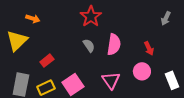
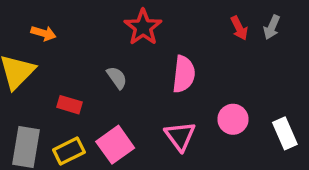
gray semicircle: (89, 45) -> (117, 78), moved
red arrow: (149, 48) -> (239, 28), moved
red rectangle: (47, 61) -> (69, 105), turned 56

